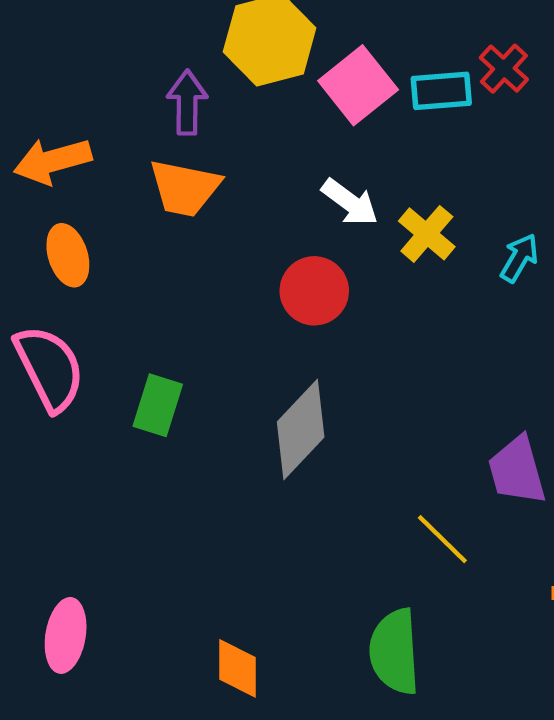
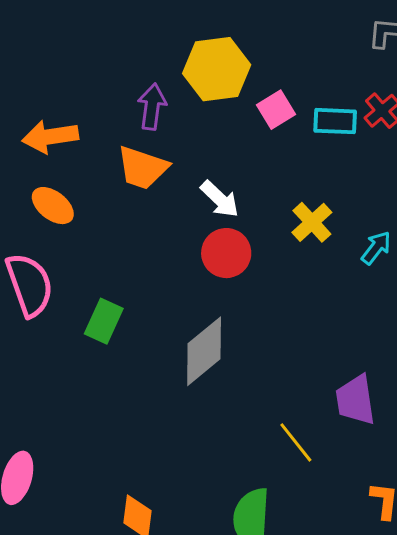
pink square: (358, 85) -> (276, 110), size x0.7
white arrow: (350, 202) -> (220, 199), moved
orange ellipse: (68, 255) -> (53, 206), turned -42

